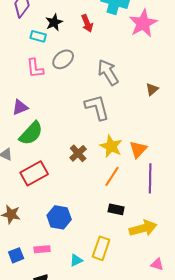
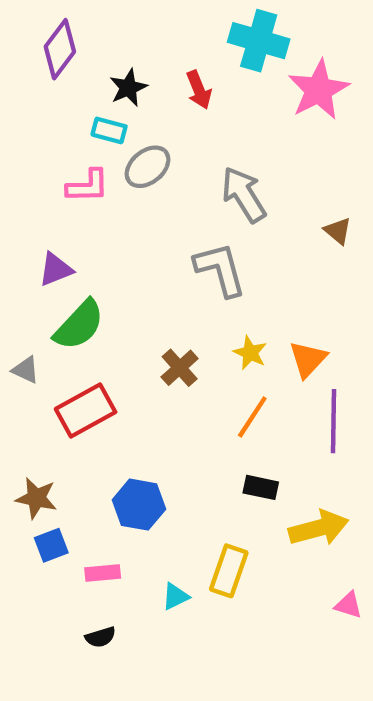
cyan rectangle: (38, 36) -> (109, 130), moved
pink L-shape: (35, 68) -> (88, 186), turned -85
brown triangle: (152, 89) -> (338, 231), turned -40
yellow star: (111, 146) -> (250, 353), size x0.7
blue square: (16, 255) -> (51, 545), moved

